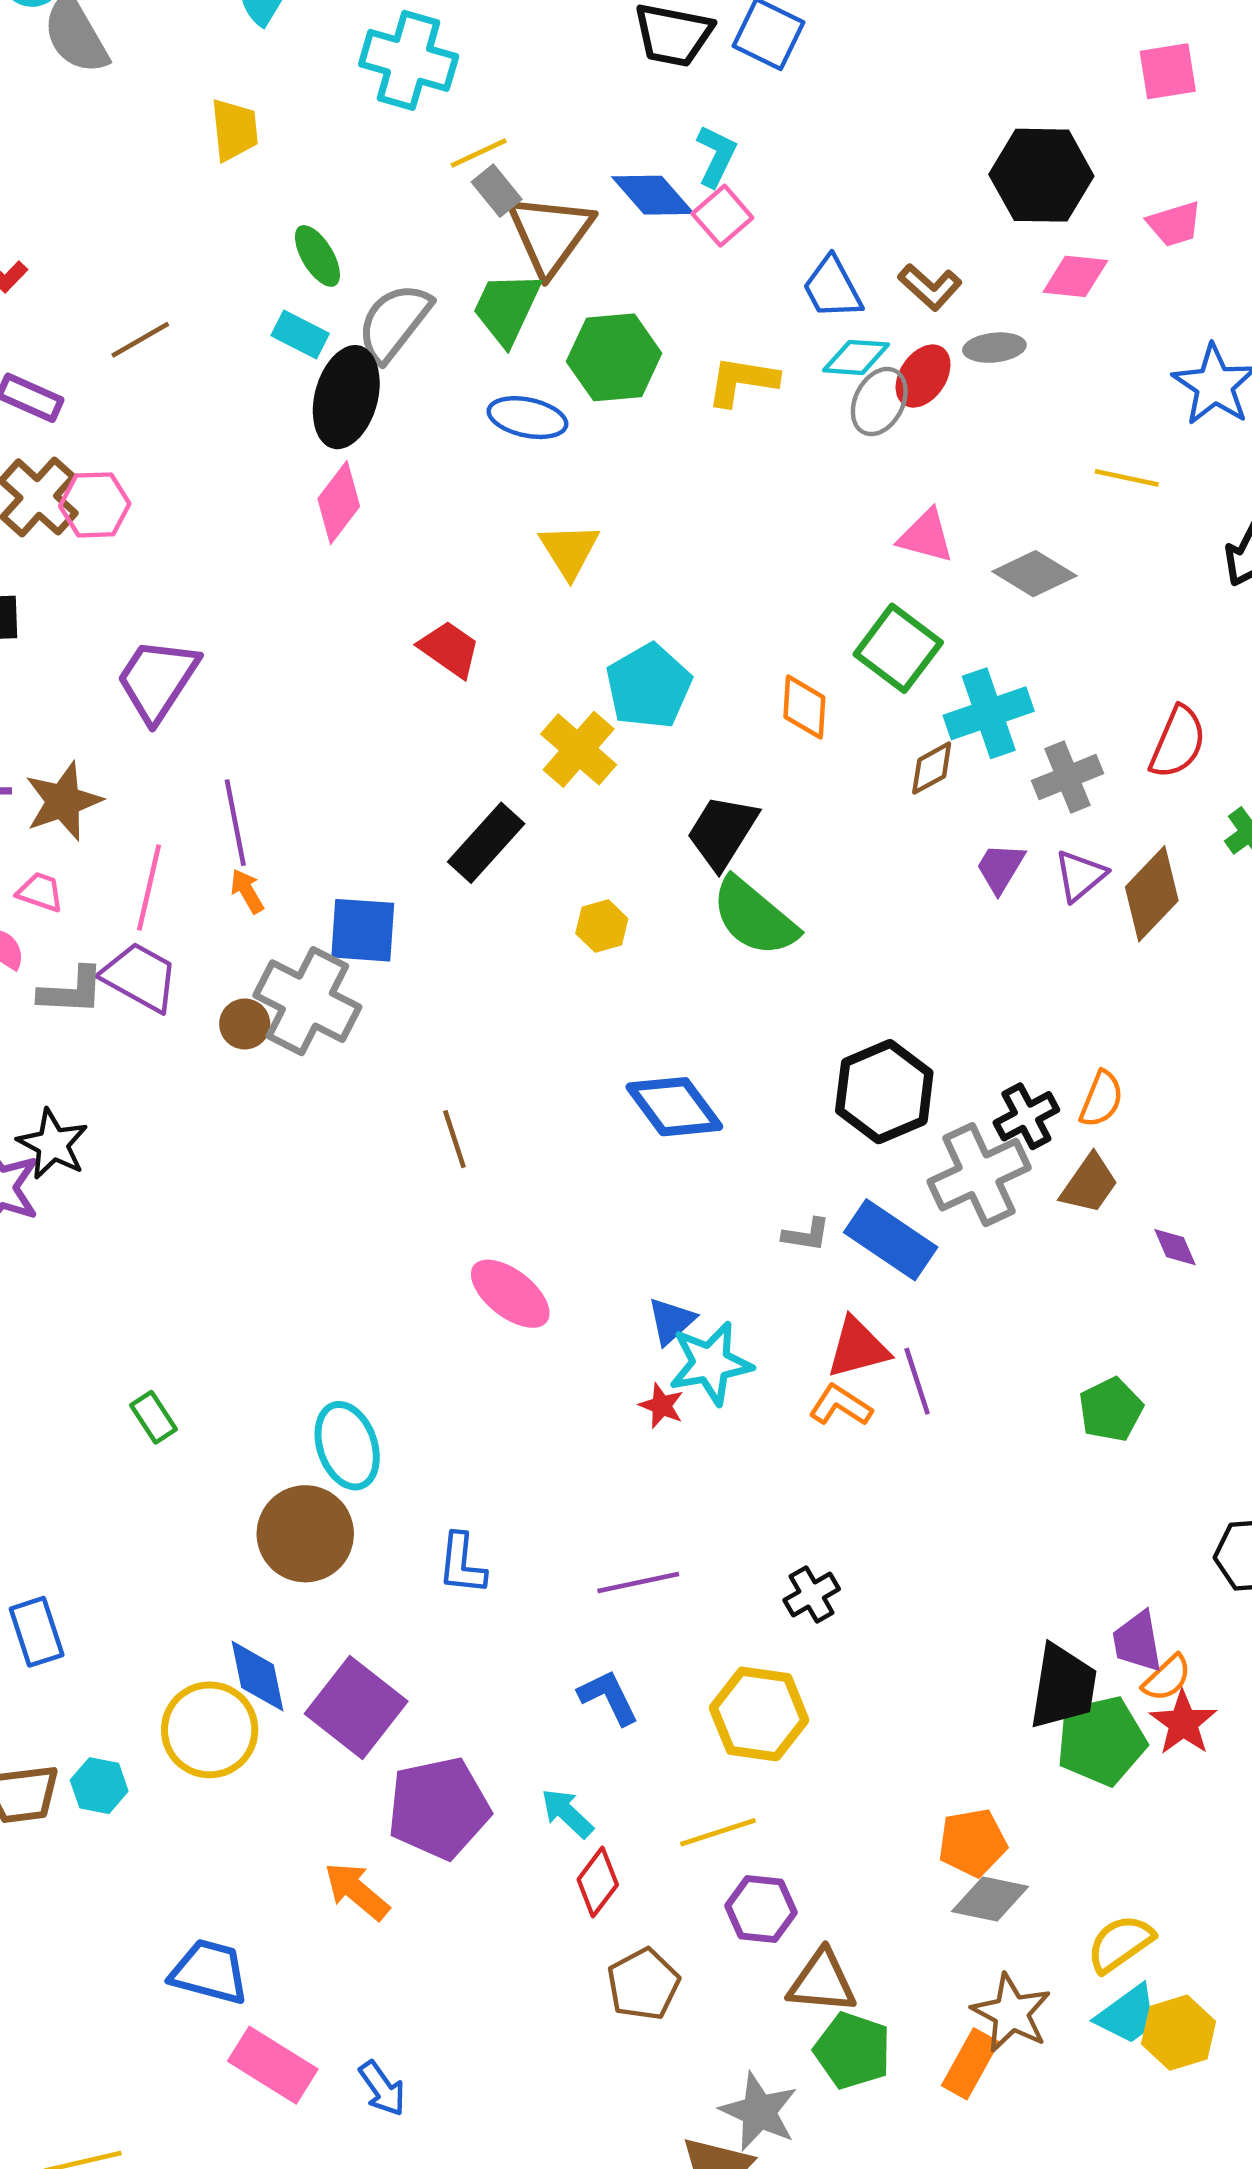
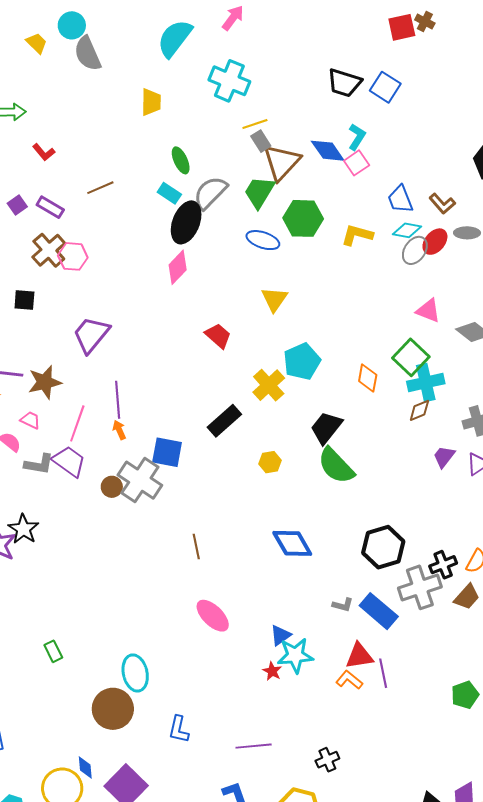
cyan cross: (989, 713) -> (426, 383), moved
blue diamond: (257, 1676) -> (85, 768), size x0.7

